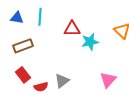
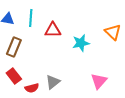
red triangle: (72, 29) -> (53, 30), moved
brown rectangle: (23, 46) -> (14, 47), turned -48

